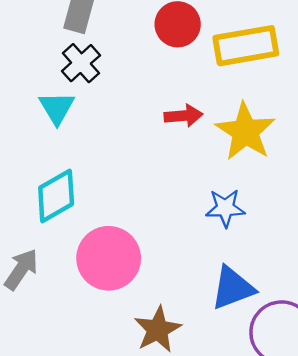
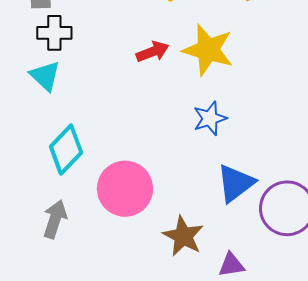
black cross: (81, 63) -> (54, 33), turned -32

